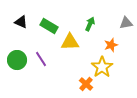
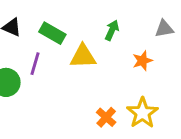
purple line: (41, 59) -> (35, 64), moved, turned 49
yellow star: (102, 67) -> (142, 113), moved

